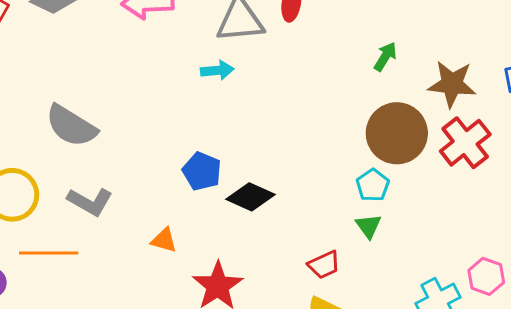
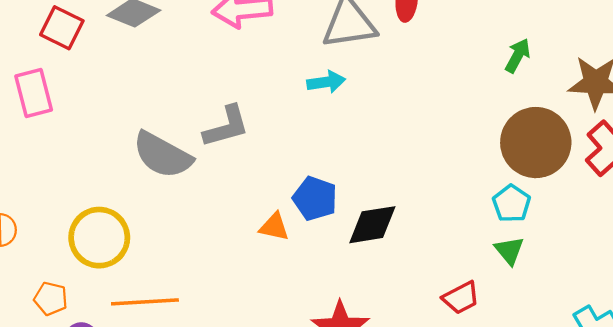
black diamond: (251, 197) -> (372, 225), turned -30
gray L-shape: (90, 202) -> (226, 127), moved, turned -42
orange triangle: (164, 240) -> (274, 227), moved

